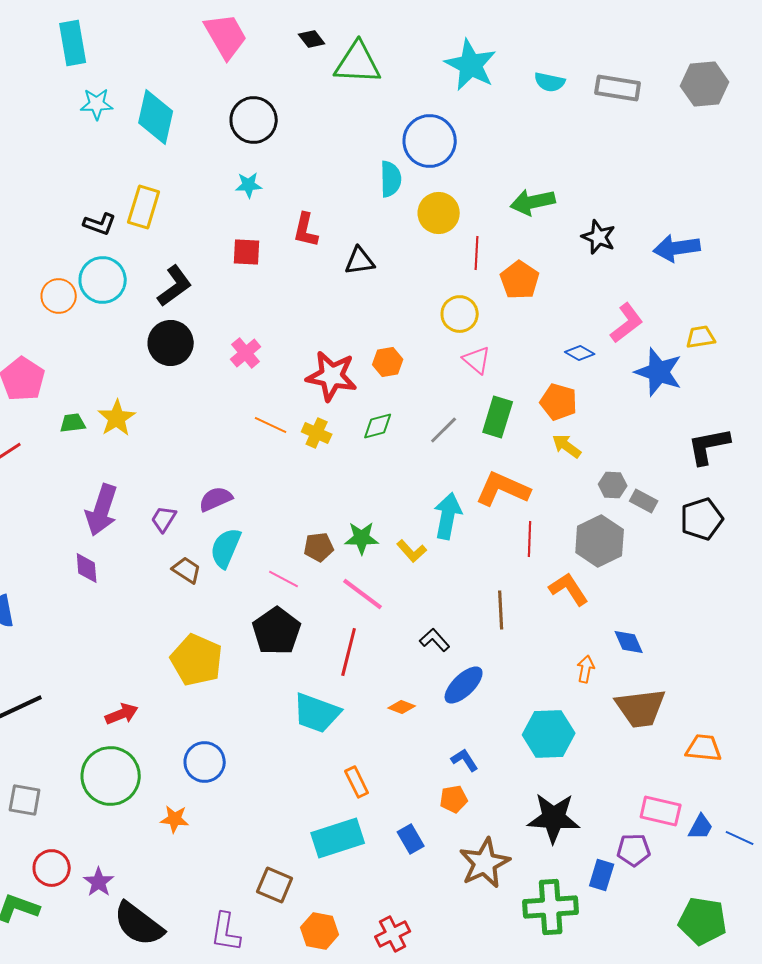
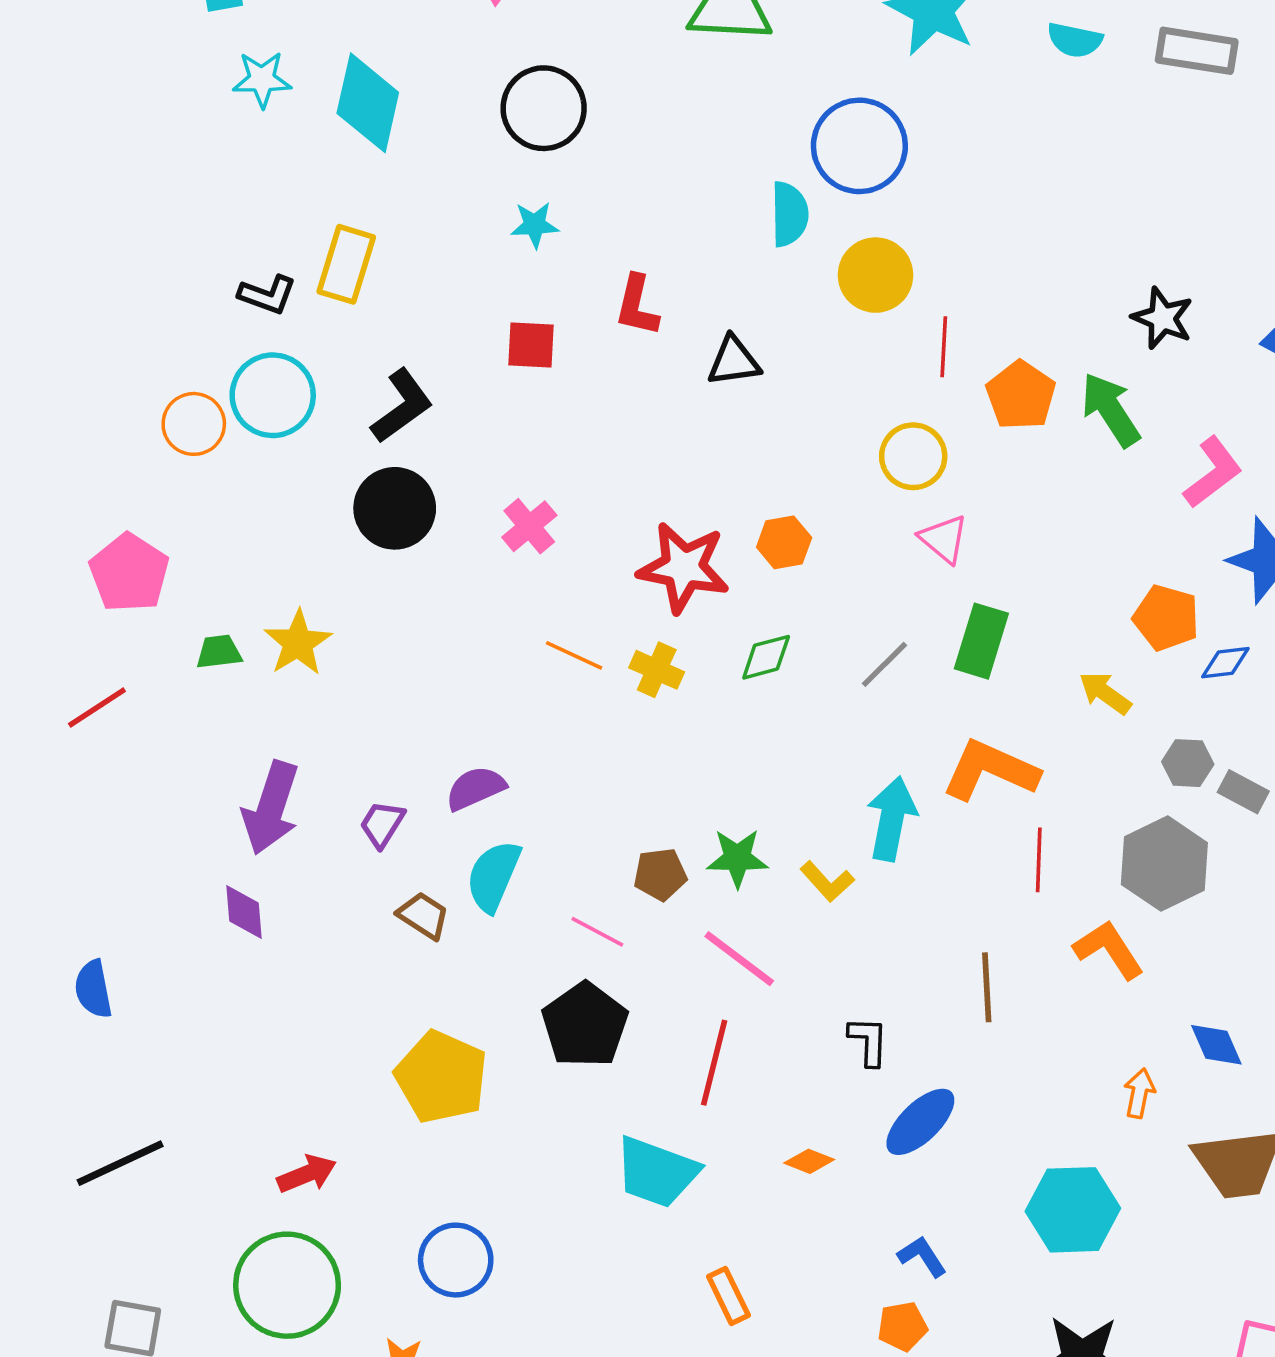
green arrow: (533, 202) -> (1111, 410), moved, turned 69
blue diamond: (580, 353) -> (1225, 663), moved, turned -36
orange pentagon: (559, 402) -> (1166, 618), moved
black L-shape: (435, 640) -> (868, 1041), turned 44

